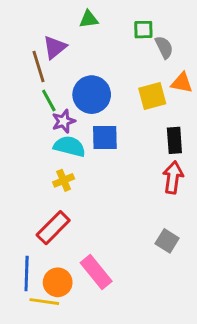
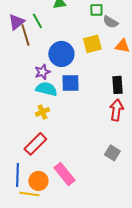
purple triangle: (55, 47) -> (16, 22), moved
gray semicircle: (164, 47) -> (110, 22), turned 147
yellow square: (152, 96) -> (92, 44), moved
green line: (49, 101) -> (37, 21), moved

